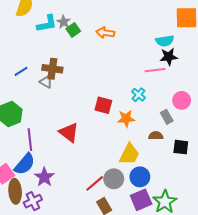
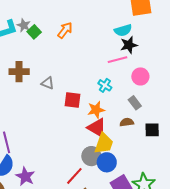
orange arrow: (105, 33) -> (65, 30), turned 126
gray triangle: (46, 82) -> (48, 83), moved
pink circle: (182, 100) -> (140, 76), moved
red triangle: (69, 132) -> (97, 128), moved
blue circle: (140, 177) -> (107, 162), moved
gray circle: (114, 179) -> (91, 156), moved

